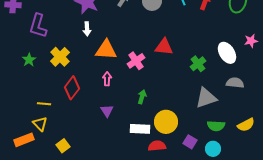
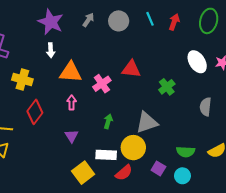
white ellipse: (227, 53) -> (197, 62), moved
yellow cross: (60, 57) -> (22, 80), turned -30
gray semicircle: (235, 83) -> (205, 107), turned -90
gray triangle: (206, 98) -> (147, 122), moved
yellow square: (63, 146) -> (83, 173), moved, size x1.5
red semicircle: (157, 146) -> (124, 173), turned 144

